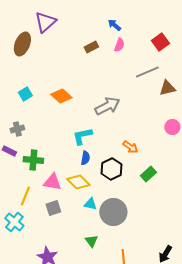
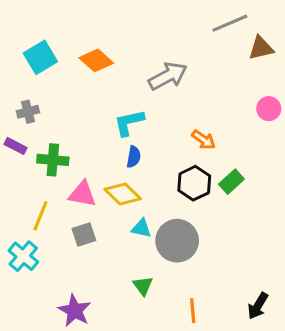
cyan square: (25, 94) -> (40, 57), size x1.5
black hexagon: (111, 169) -> (194, 183), moved

